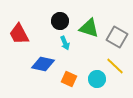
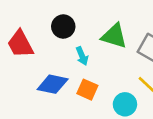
black circle: (60, 21) -> (63, 27), moved
orange square: (69, 79) -> (87, 90), moved

